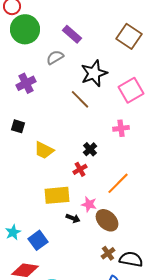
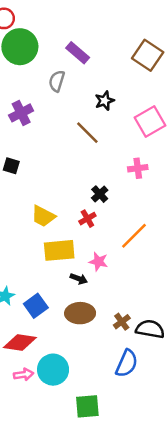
gray semicircle: (55, 57) -> (57, 81), turned -42
black star: (94, 73) -> (105, 101), size x0.6
yellow trapezoid: (44, 150) -> (43, 216), moved
brown ellipse: (107, 220) -> (80, 313), moved, turned -45

